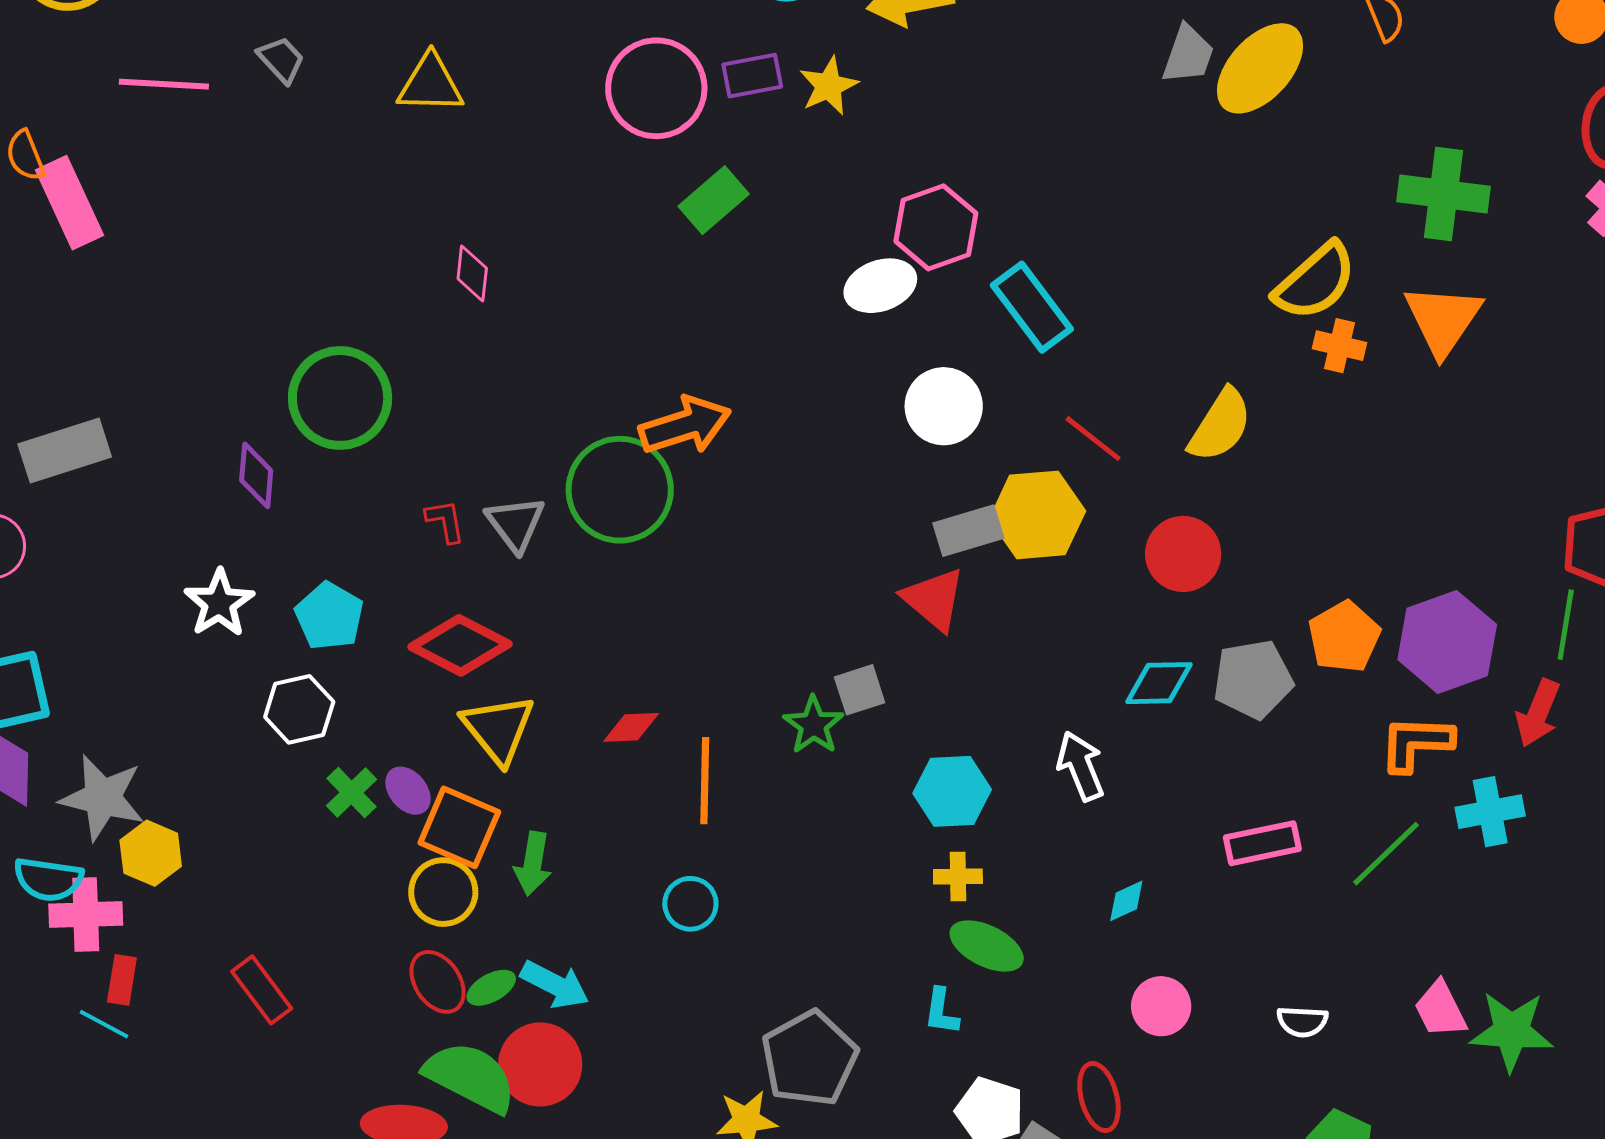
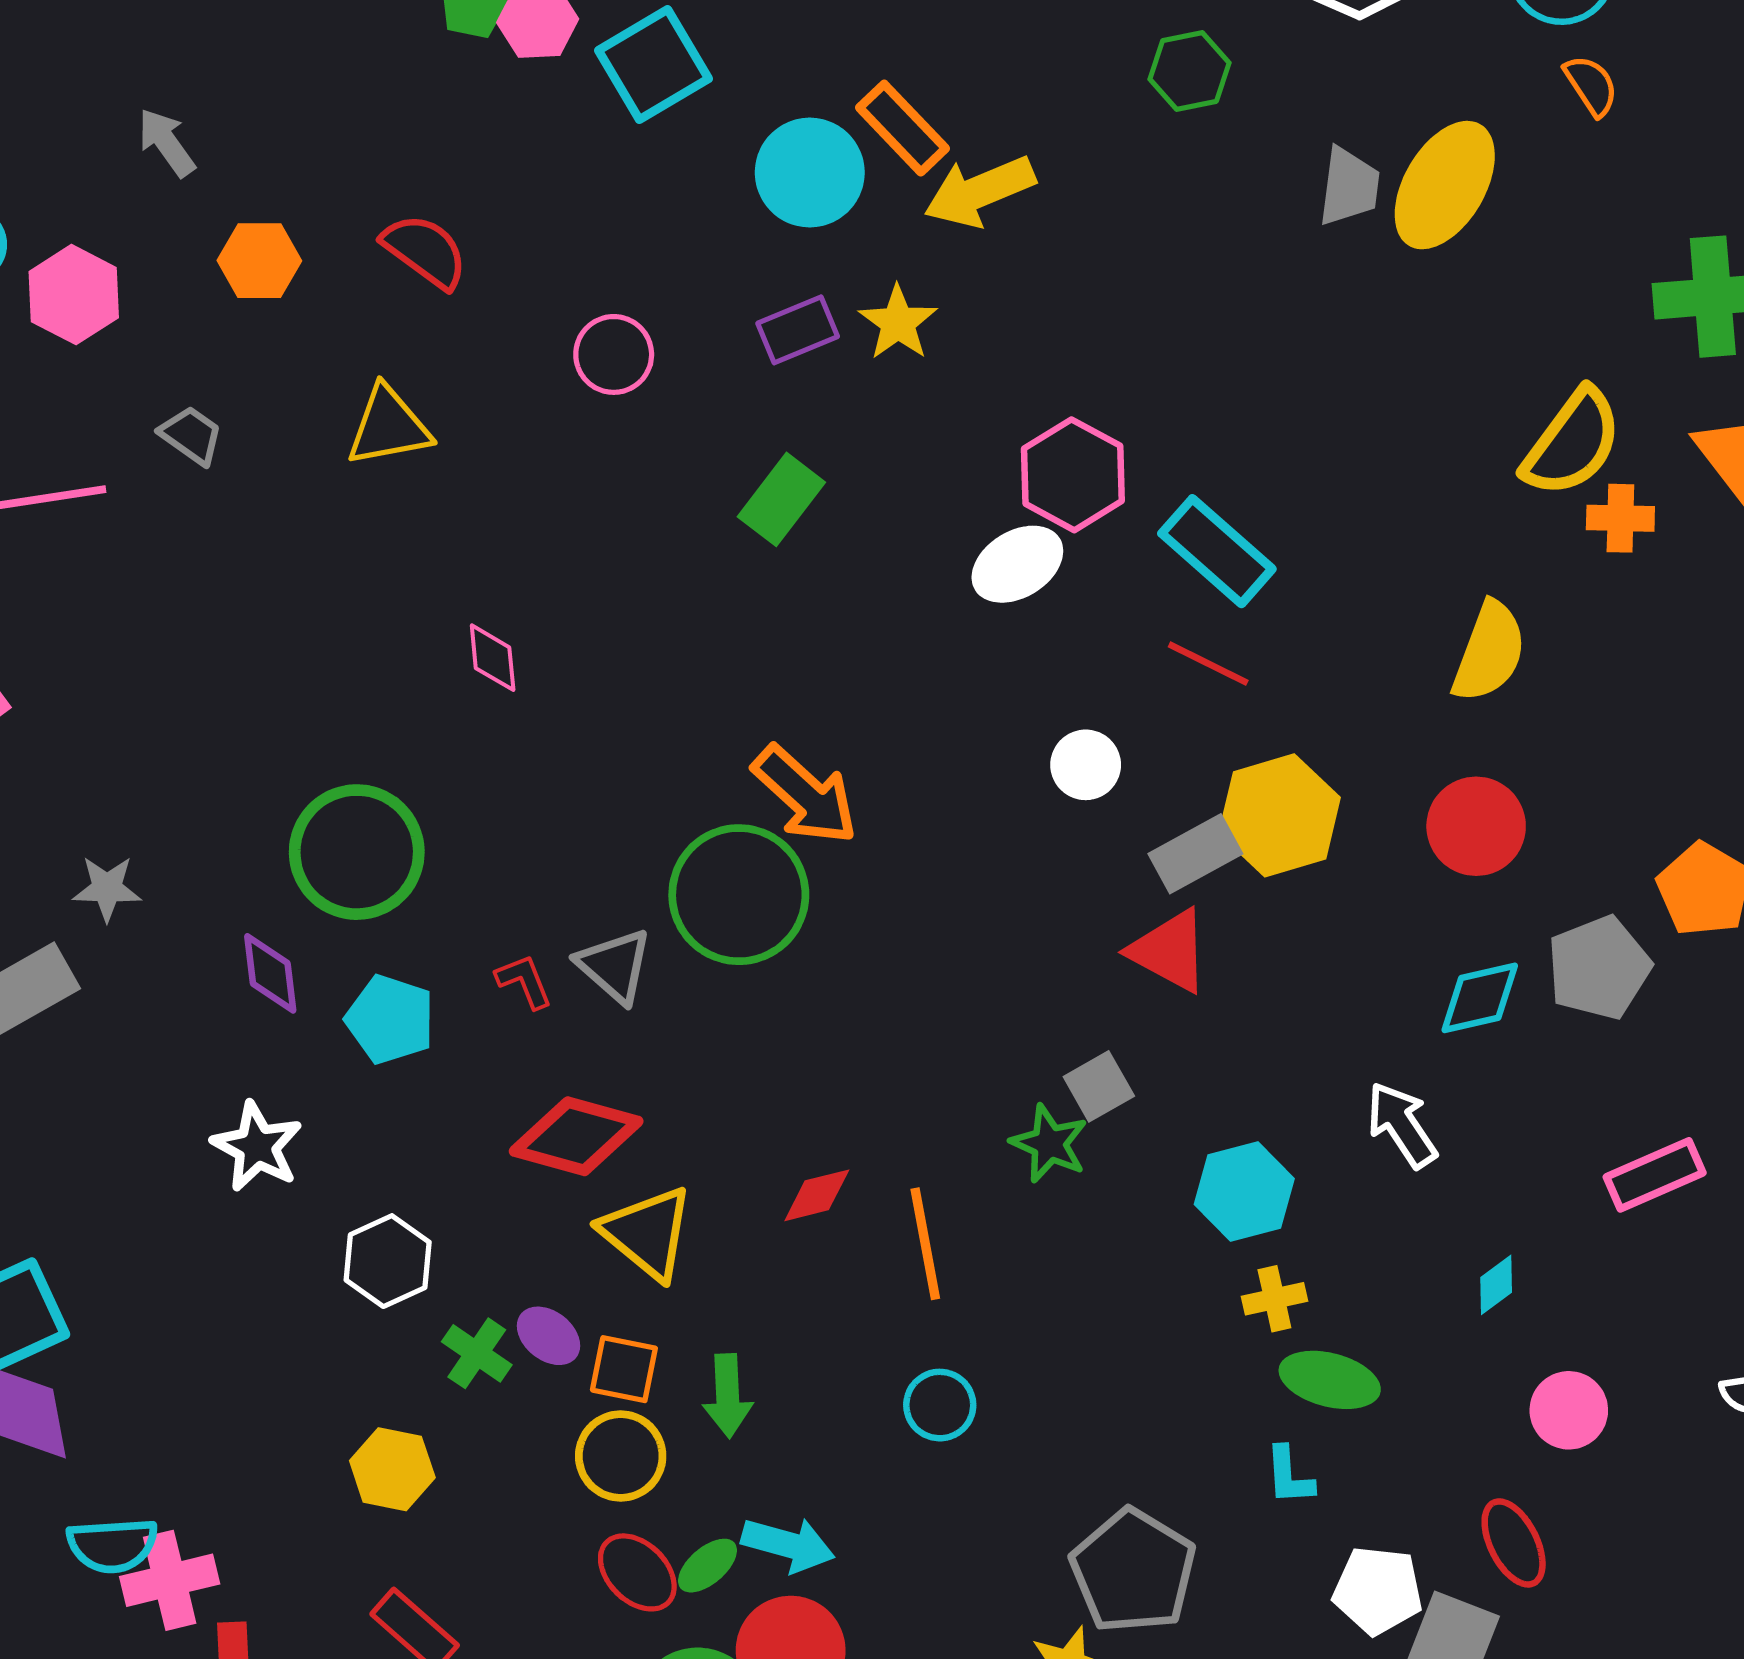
pink circle: (656, 88) -> (614, 354), moved, size x0.6
white circle: (944, 406) -> (1086, 765), moved, size x0.7
orange arrow: (685, 425) -> (805, 795), turned 72
red line: (1093, 439) -> (1208, 664), moved
cyan pentagon: (329, 616) -> (390, 1019), moved
gray star: (102, 798) -> (107, 888), moved, size x0.6
orange square: (459, 827) -> (624, 1369), size x0.7
yellow hexagon: (151, 853) -> (392, 1469), moved

